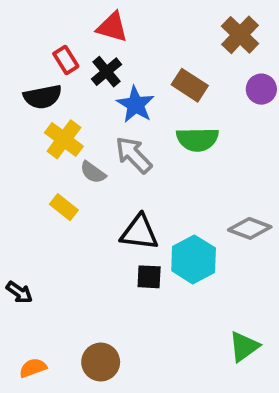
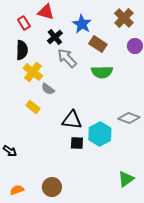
red triangle: (112, 27) -> (46, 12), moved
red rectangle: (66, 60) -> (24, 23), moved
black semicircle: (43, 97) -> (22, 50), turned -78
blue star: (136, 105) -> (82, 24), moved
gray arrow: (134, 155) -> (67, 58), moved

